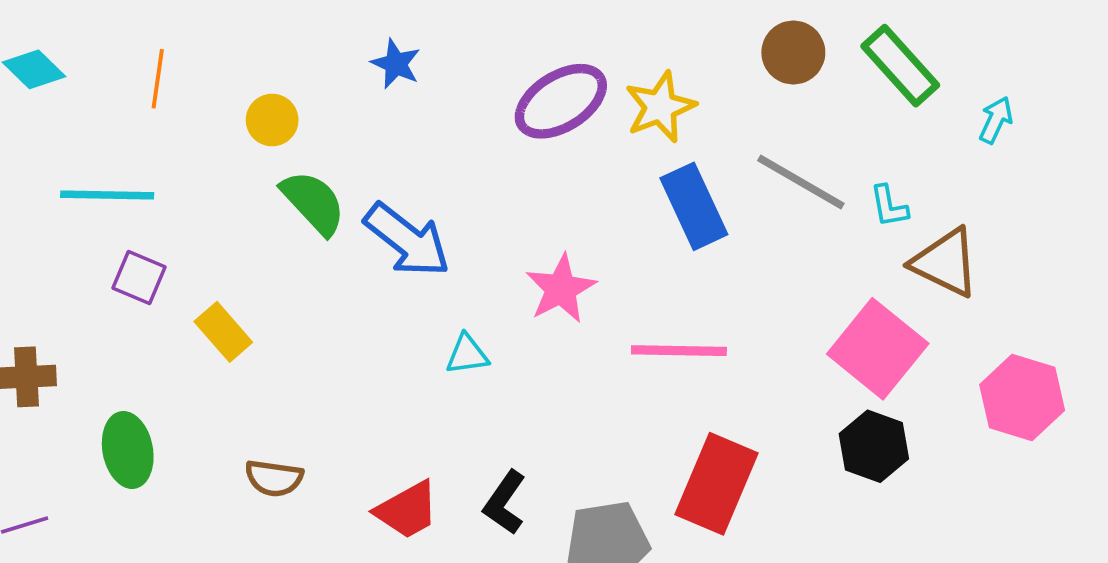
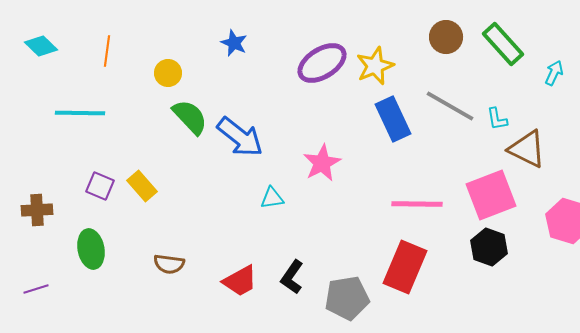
purple square: (139, 278) -> (100, 186), moved
pink square: (878, 349) -> (491, 195), turned 30
pink line: (679, 351) -> (417, 204), moved

